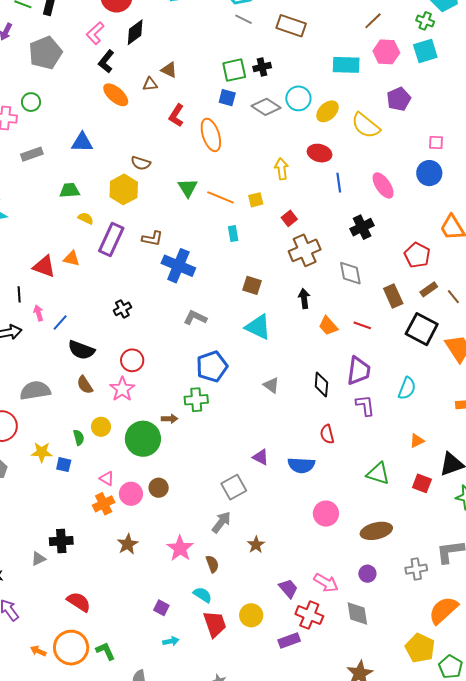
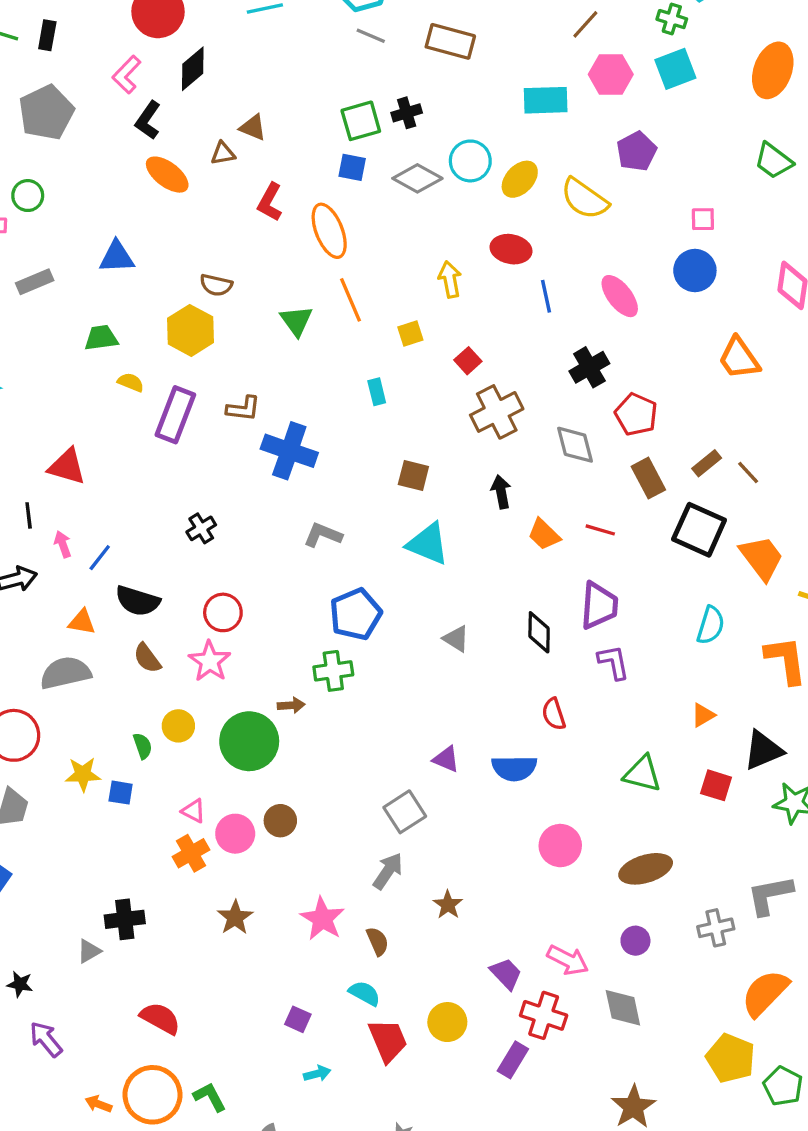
orange line: (220, 197) -> (350, 300), moved, turned 48
red pentagon: (417, 255) -> (636, 414), moved
orange triangle: (72, 258) -> (82, 622), moved
cyan semicircle: (407, 388) -> (711, 625), moved
purple rectangle: (289, 641) -> (513, 1060), turned -35

